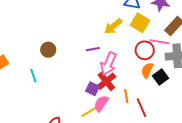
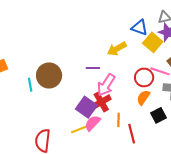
yellow square: (140, 23) -> (153, 42), moved
brown circle: (48, 50) -> (49, 75), moved, size x1.6
black square: (161, 77) -> (158, 115), moved
purple square: (93, 89) -> (86, 107), size x1.5

